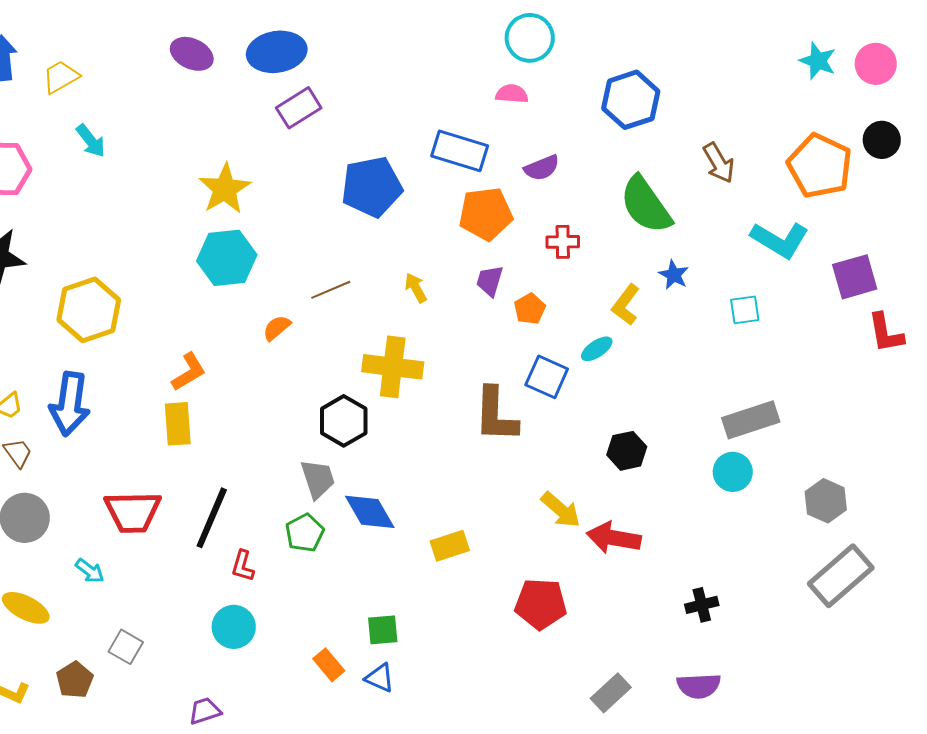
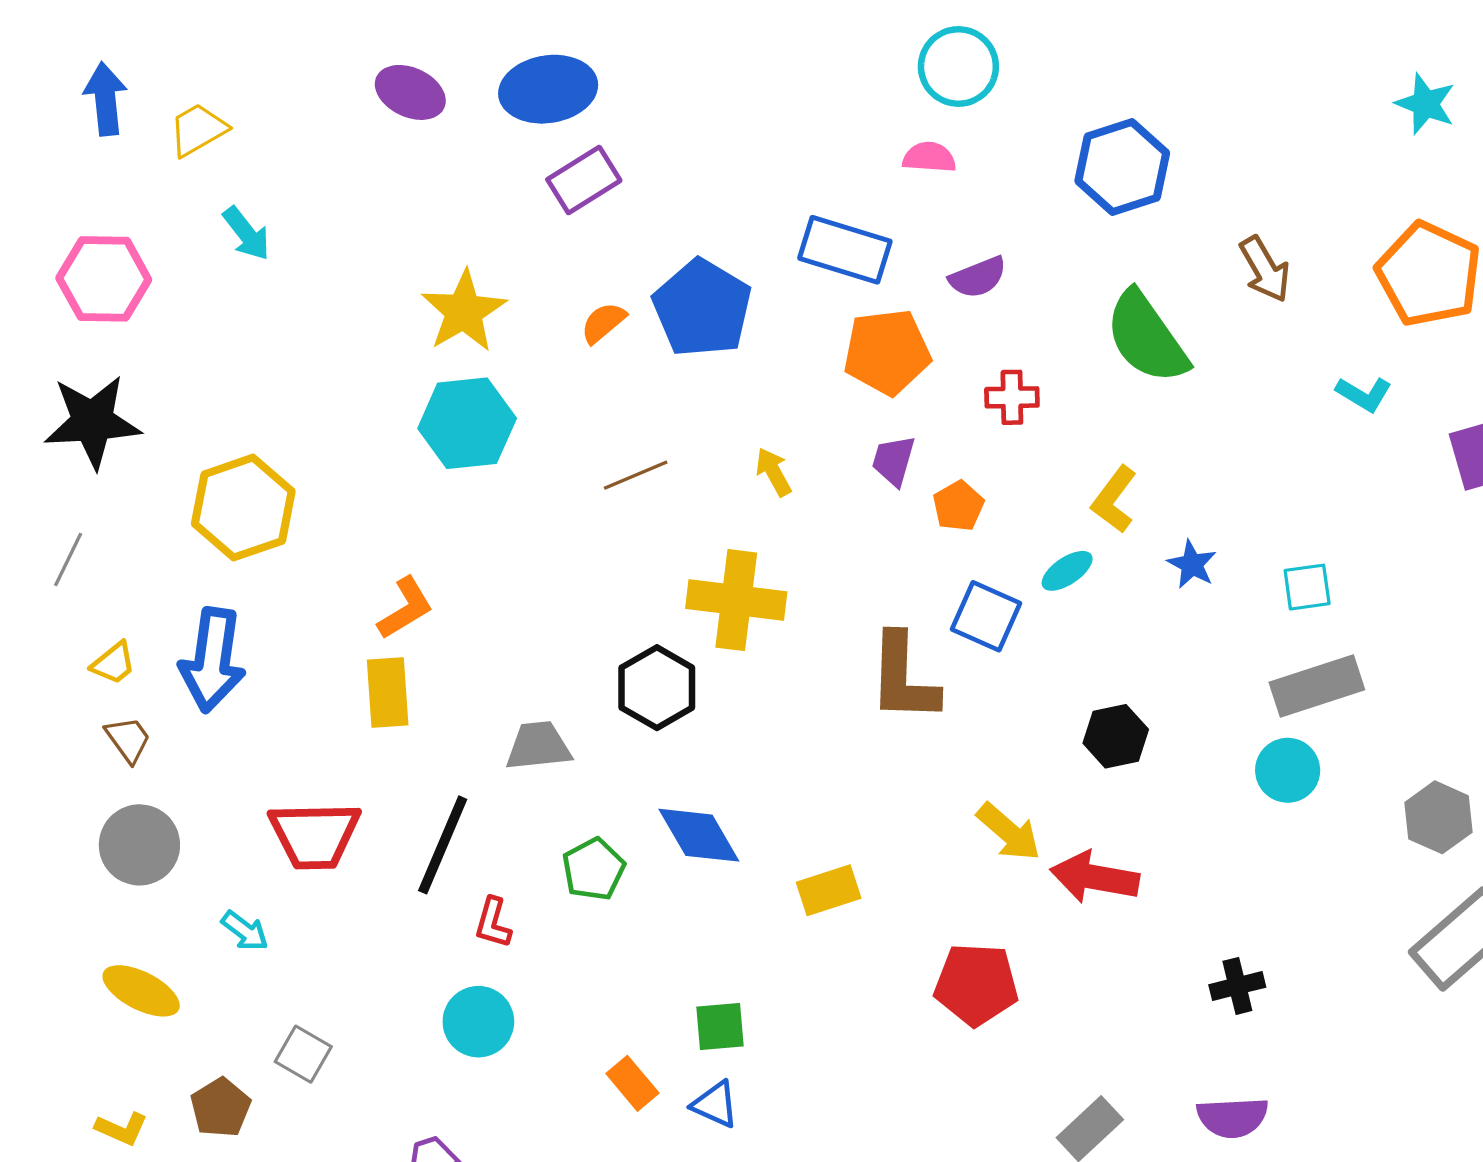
blue pentagon: (372, 187) -> (702, 308), turned -30
cyan L-shape: (780, 240) -> (1364, 394), size x0.6
blue star: (674, 275) -> (1192, 564), moved
cyan square: (745, 310) -> (1307, 587), moved
orange semicircle: (277, 328) -> (603, 323), moved
gray trapezoid: (318, 479) -> (538, 746), moved, turned -78

